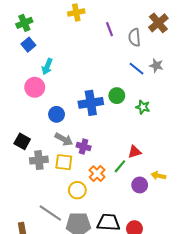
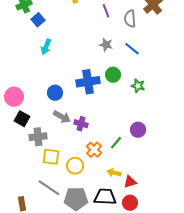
blue square: (28, 45) -> (38, 20), moved
gray star: (156, 65) -> (106, 45), moved
pink circle: (35, 87) -> (14, 97), moved
red triangle: (134, 152) -> (130, 182), moved
yellow square: (64, 162) -> (51, 157), moved
yellow arrow: (158, 176) -> (114, 173), moved
purple circle: (140, 185) -> (138, 130), moved

